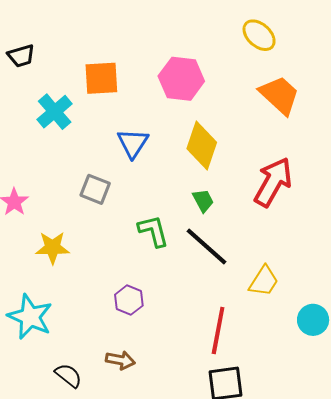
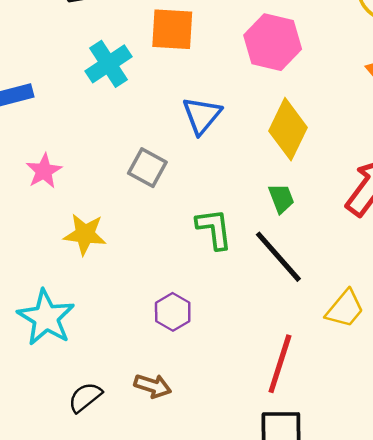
black semicircle: (68, 376) -> (85, 397), turned -84

